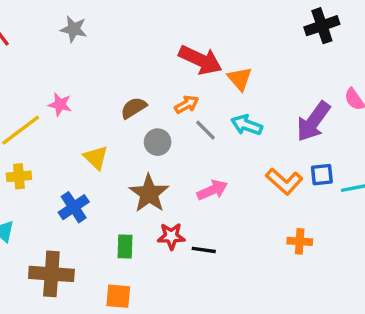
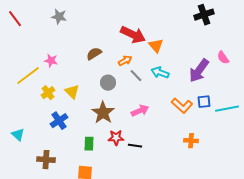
brown semicircle: (134, 108) -> (94, 54), moved
yellow cross: (19, 176) -> (48, 93), moved, turned -32
brown cross: (51, 274) -> (46, 160), size x0.7

